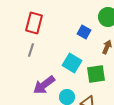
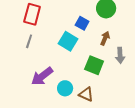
cyan square: (72, 63) -> (68, 41), moved
green square: (96, 74) -> (94, 65), turned 30

